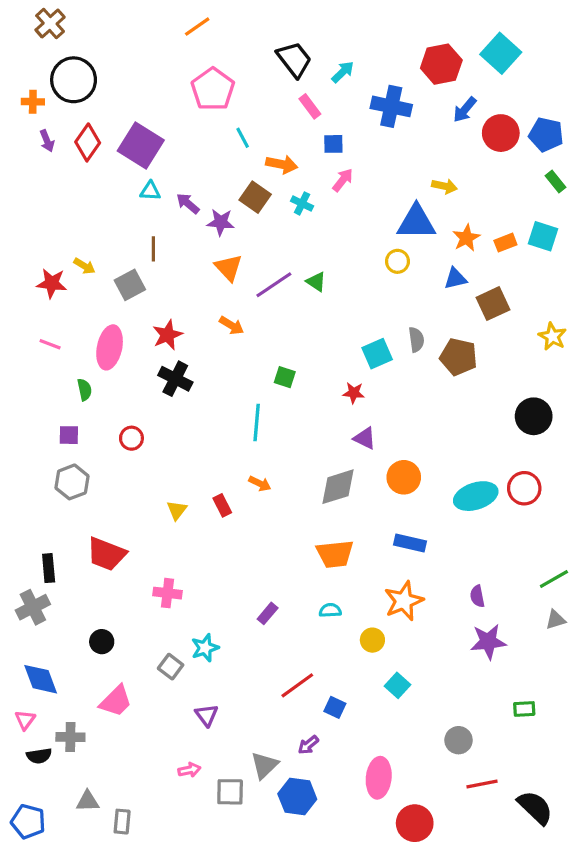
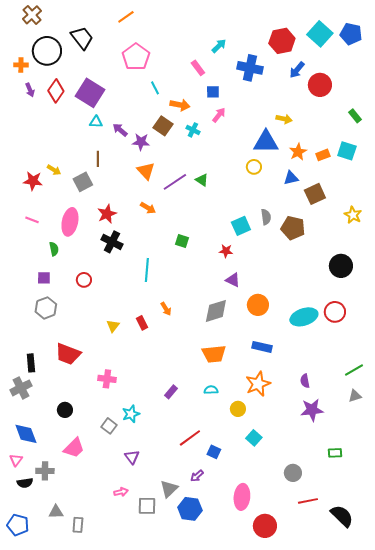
black trapezoid: (294, 59) -> (82, 38), moved
blue pentagon: (546, 135) -> (351, 34), moved
cyan line: (257, 423) -> (147, 270), moved
orange arrow: (260, 484) -> (166, 309), turned 32

